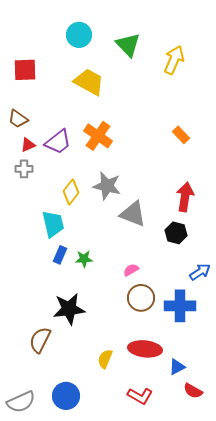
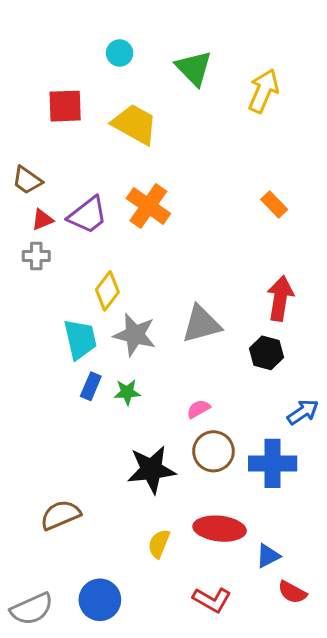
cyan circle: (79, 35) -> (120, 53), size x0.7
red square: (25, 70) -> (65, 106), moved
gray star: (107, 186) -> (135, 335), moved
gray triangle: (133, 214) -> (201, 324), turned -36
black star: (69, 309) -> (151, 470), moved
brown semicircle: (40, 340) -> (61, 515), turned 40

